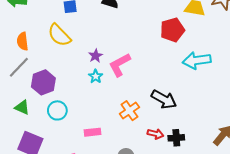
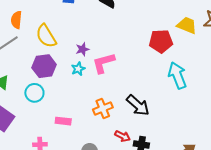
yellow semicircle: (59, 35) -> (46, 36), moved
cyan arrow: (197, 60) -> (177, 75), turned 64
purple hexagon: (43, 82) -> (44, 66), moved

